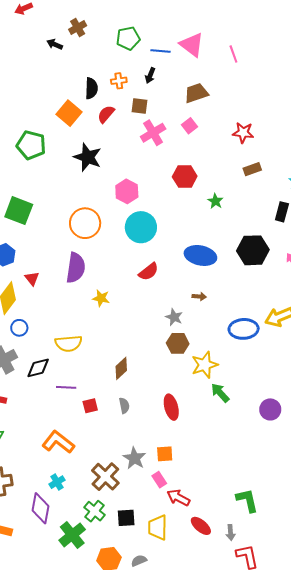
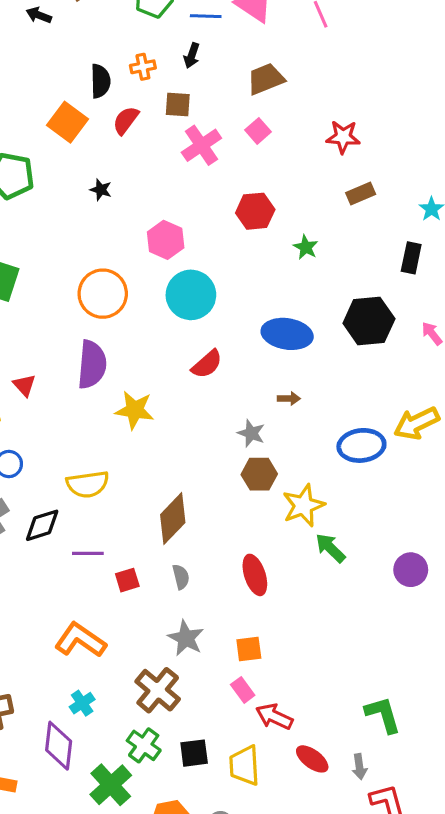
black star: (88, 157) -> (101, 190), size x0.5
yellow star: (101, 298) -> (135, 410), size x1.4
brown diamond: (121, 368) -> (173, 519), size x1.4
gray star: (134, 458) -> (186, 638), moved

